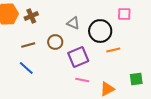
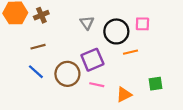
pink square: (124, 14) -> (142, 24), moved
gray triangle: (73, 23) -> (87, 23), turned 32
brown circle: (55, 42) -> (67, 74), moved, size x1.5

